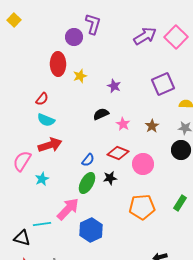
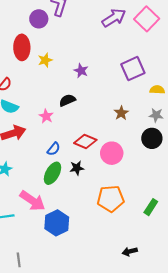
pink star: (123, 124) -> (46, 116), moved
green rectangle: (180, 203) -> (151, 207), moved
pink arrow: (68, 209) -> (32, 201), turned 80

